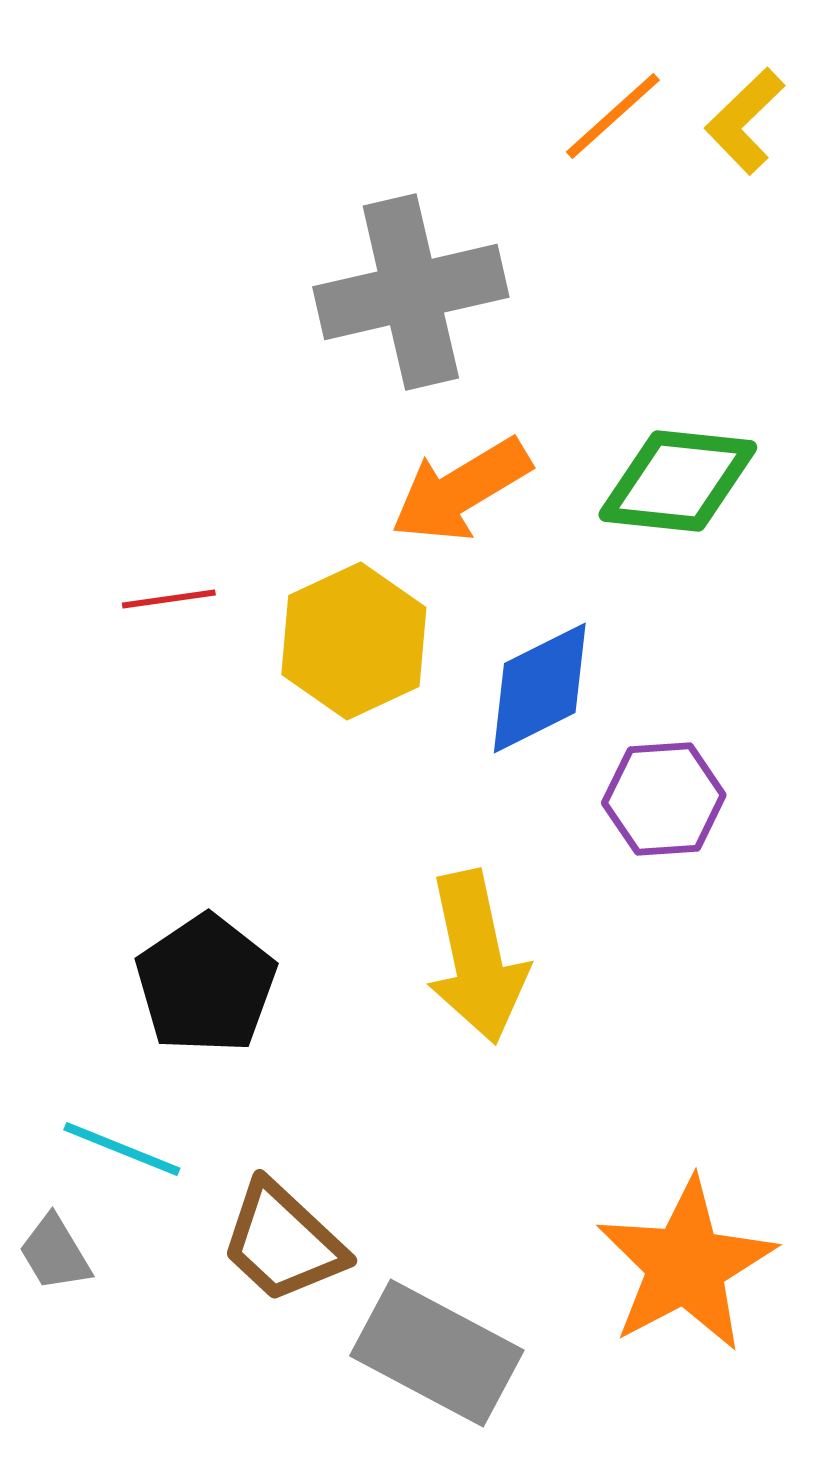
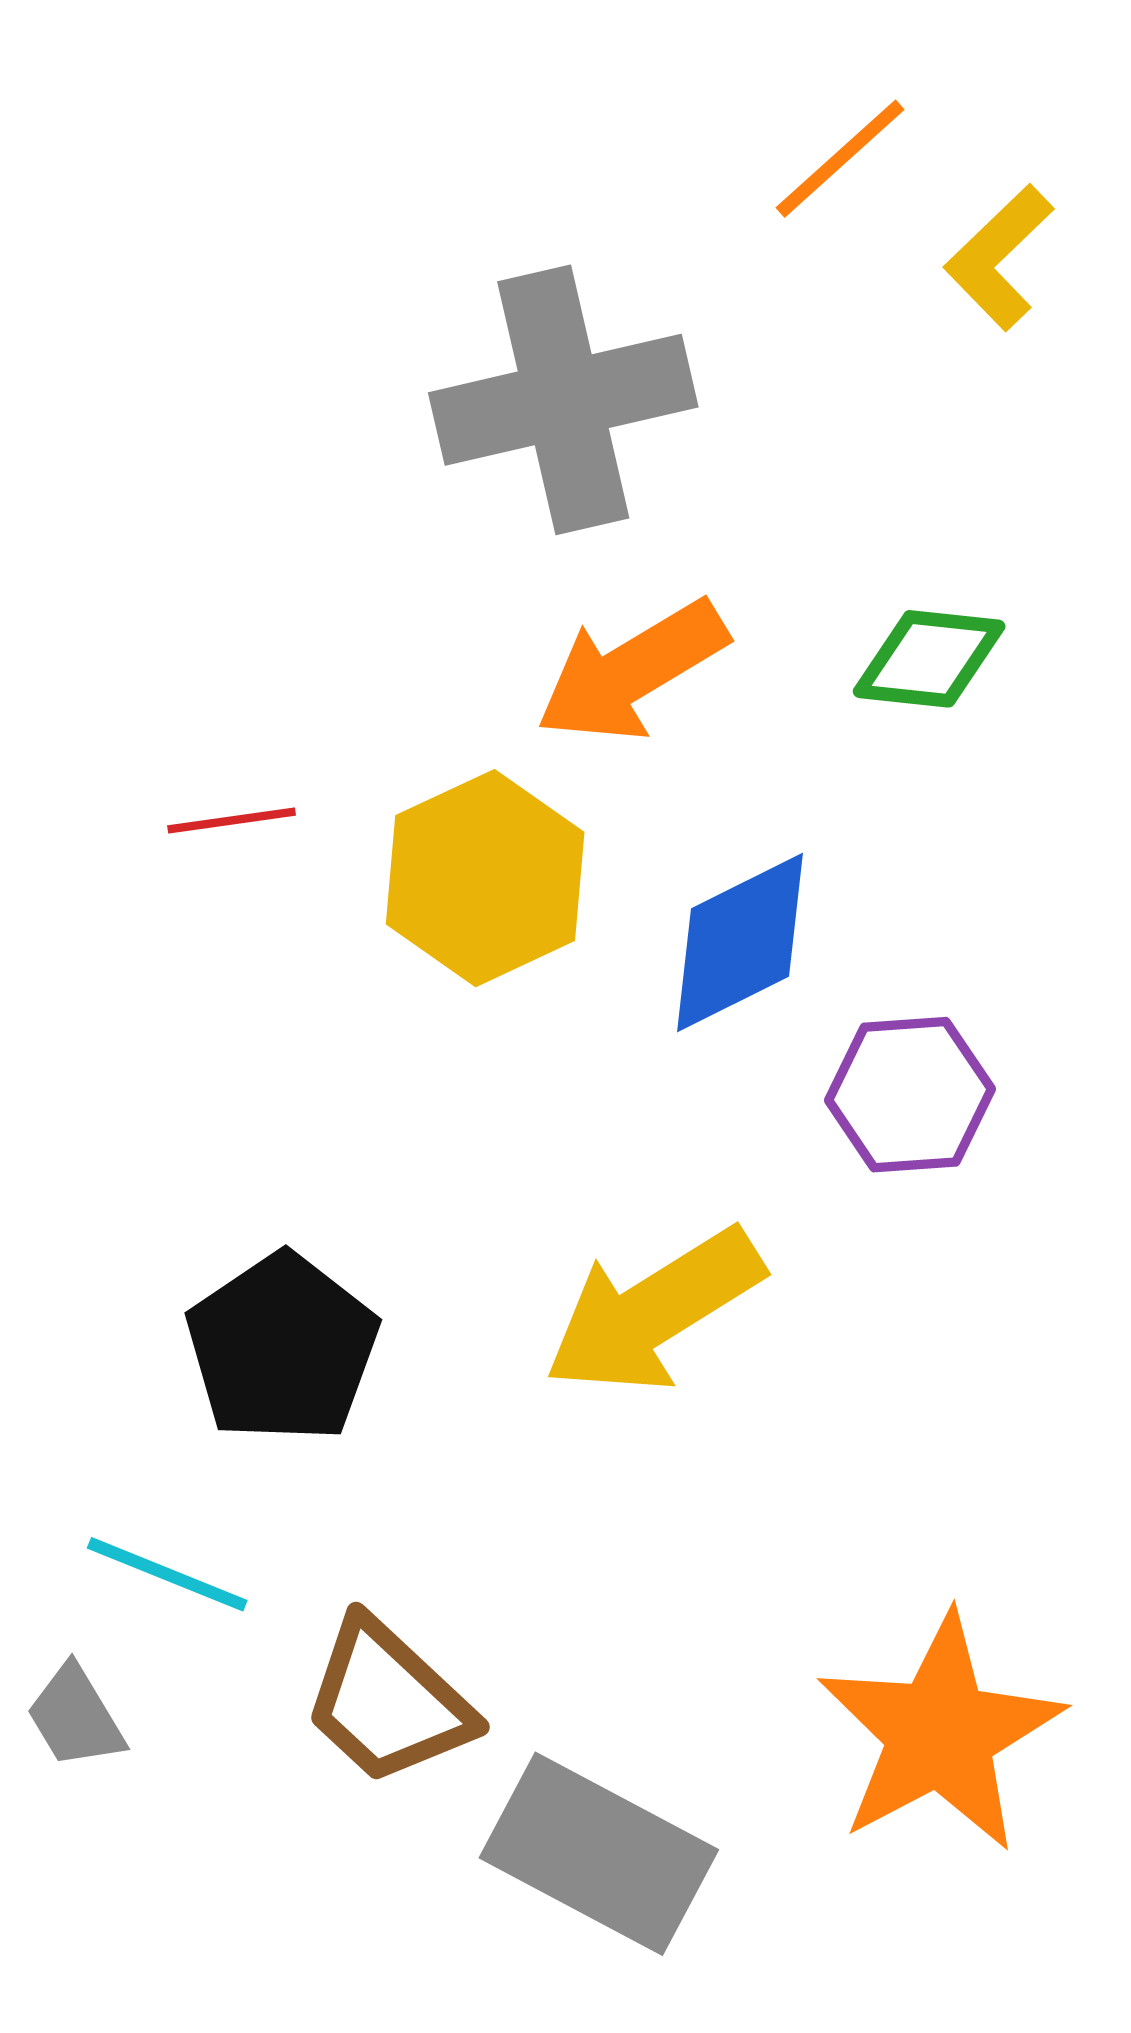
yellow L-shape: (745, 121) -> (999, 257), moved
green diamond: (678, 481) -> (929, 659), size x0.7
yellow arrow: (477, 957) -> (654, 1311), turned 70

